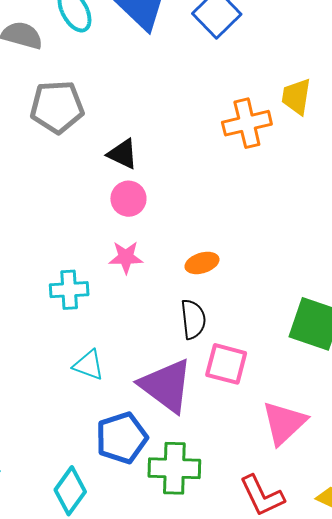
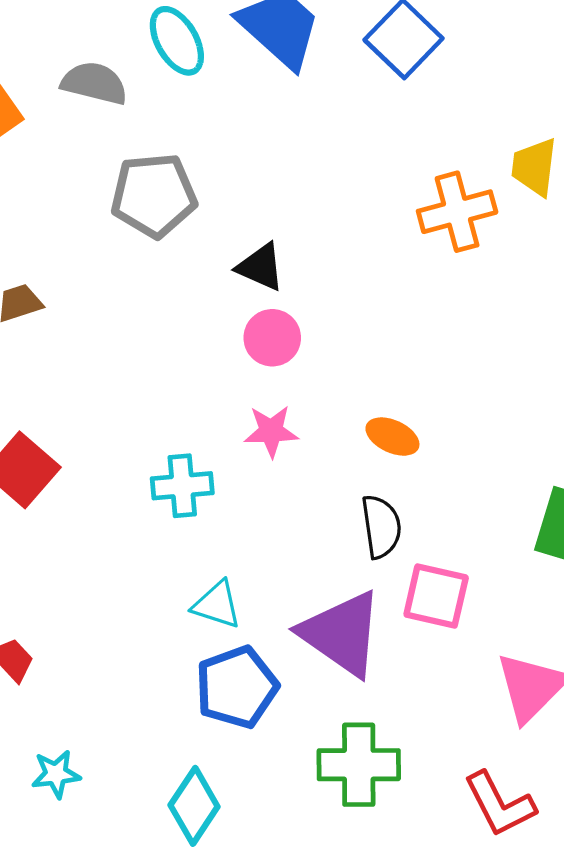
orange ellipse: (202, 263) -> (392, 437), turned 44
blue pentagon: (122, 438) -> (237, 687), moved

